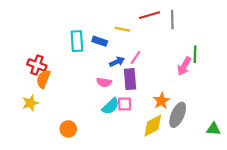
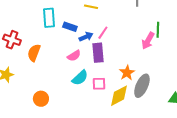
blue rectangle: (100, 41) -> (70, 27), moved
orange semicircle: (43, 79) -> (34, 53), moved
pink semicircle: (104, 82) -> (74, 56), turned -40
pink square: (125, 104) -> (99, 84), moved

